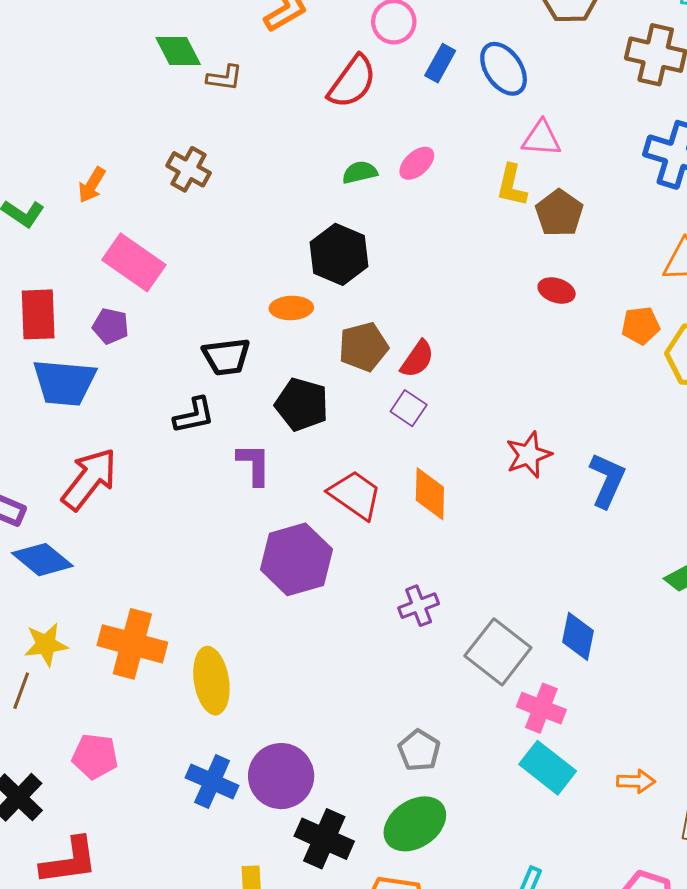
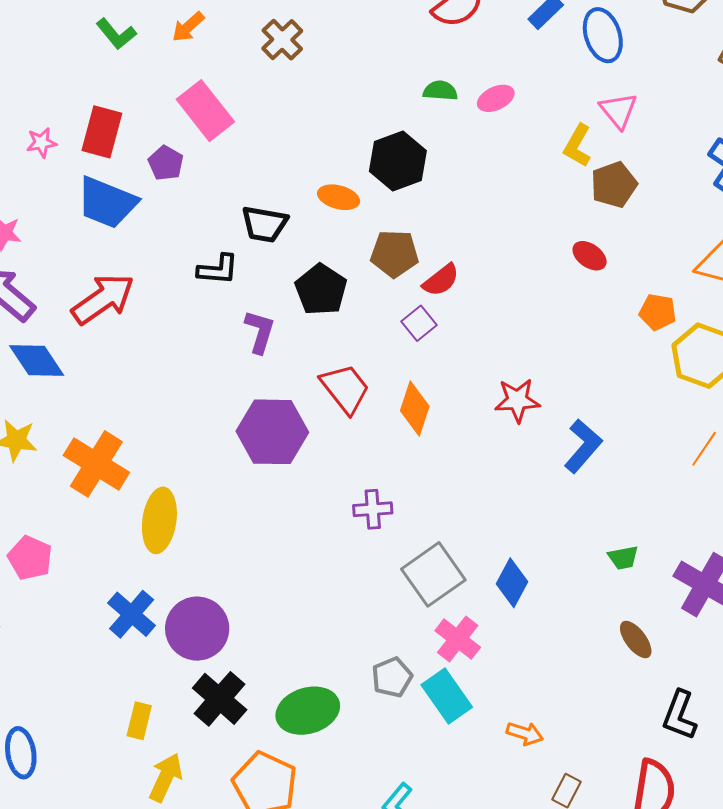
pink triangle: (541, 138) -> (618, 110), turned 30
gray pentagon: (419, 750) -> (392, 677), moved

